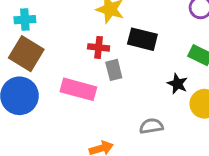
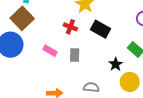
gray rectangle: (114, 70) -> (75, 55), moved
pink rectangle: (78, 89) -> (50, 51), size x0.6

